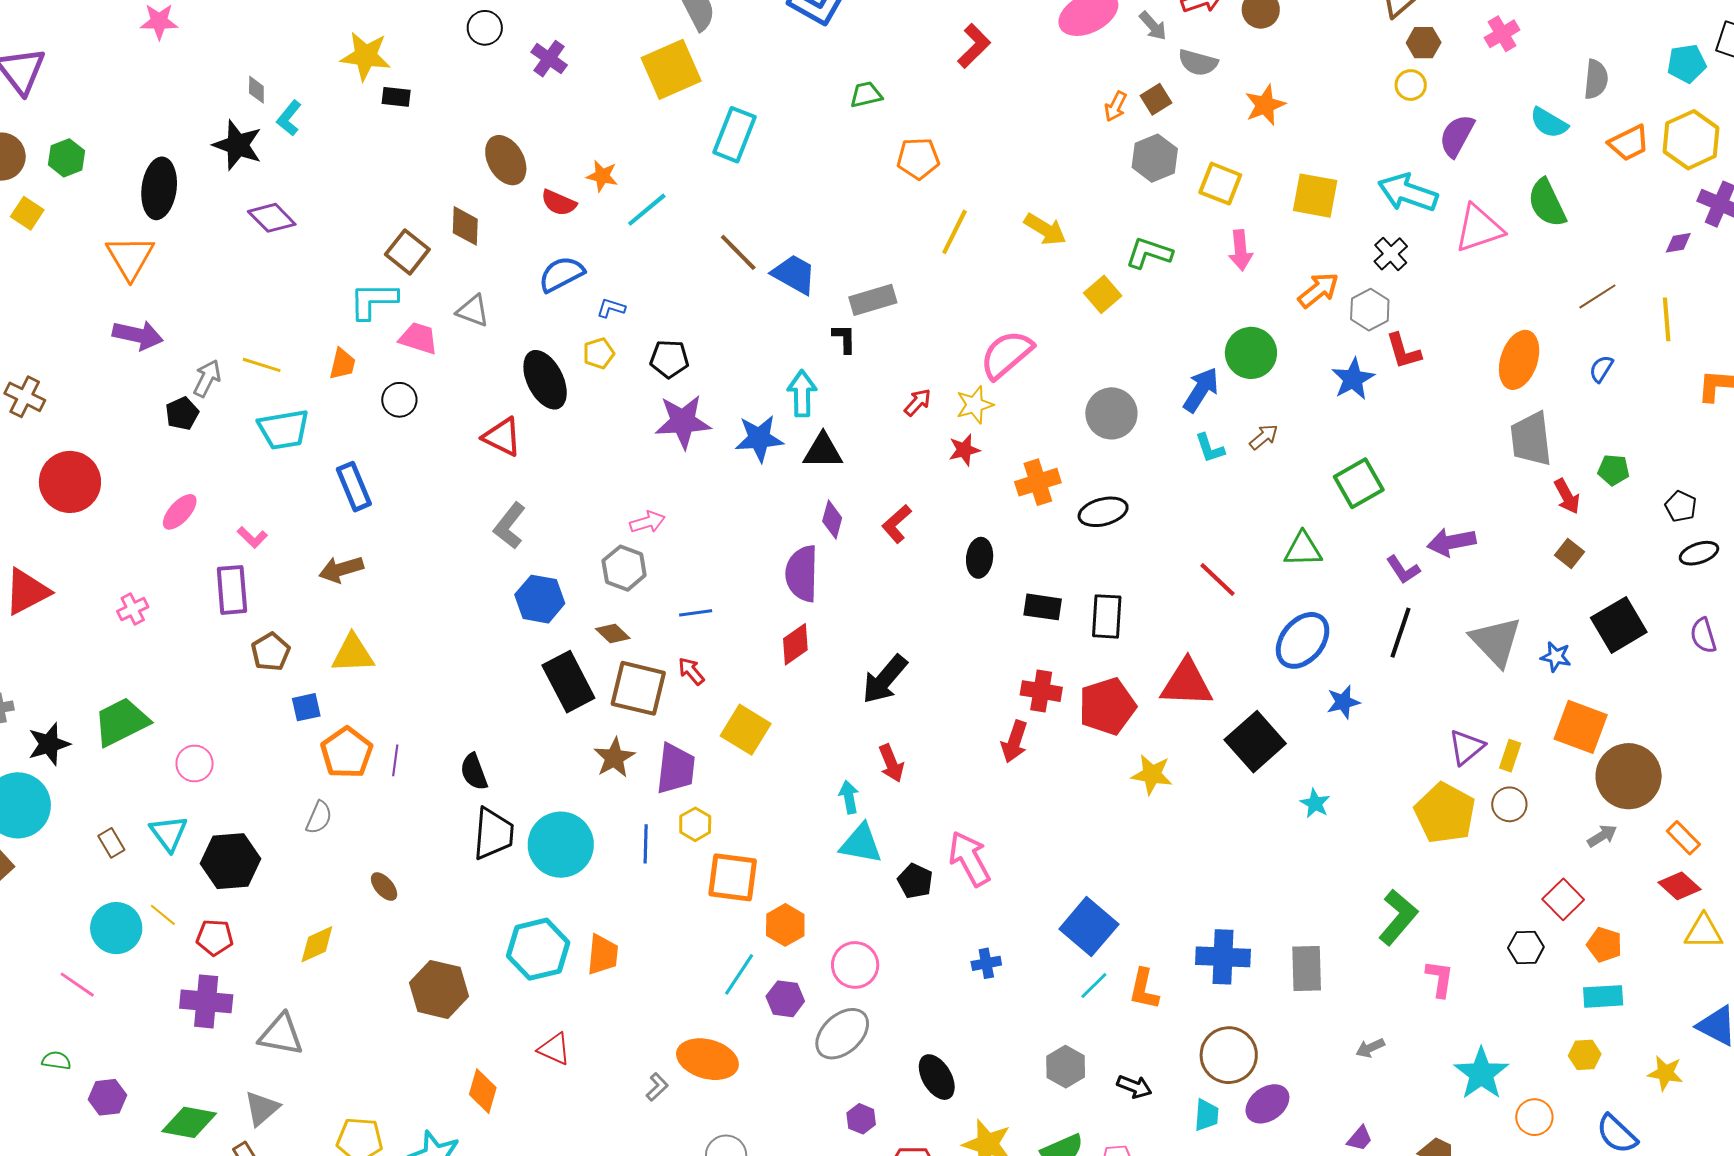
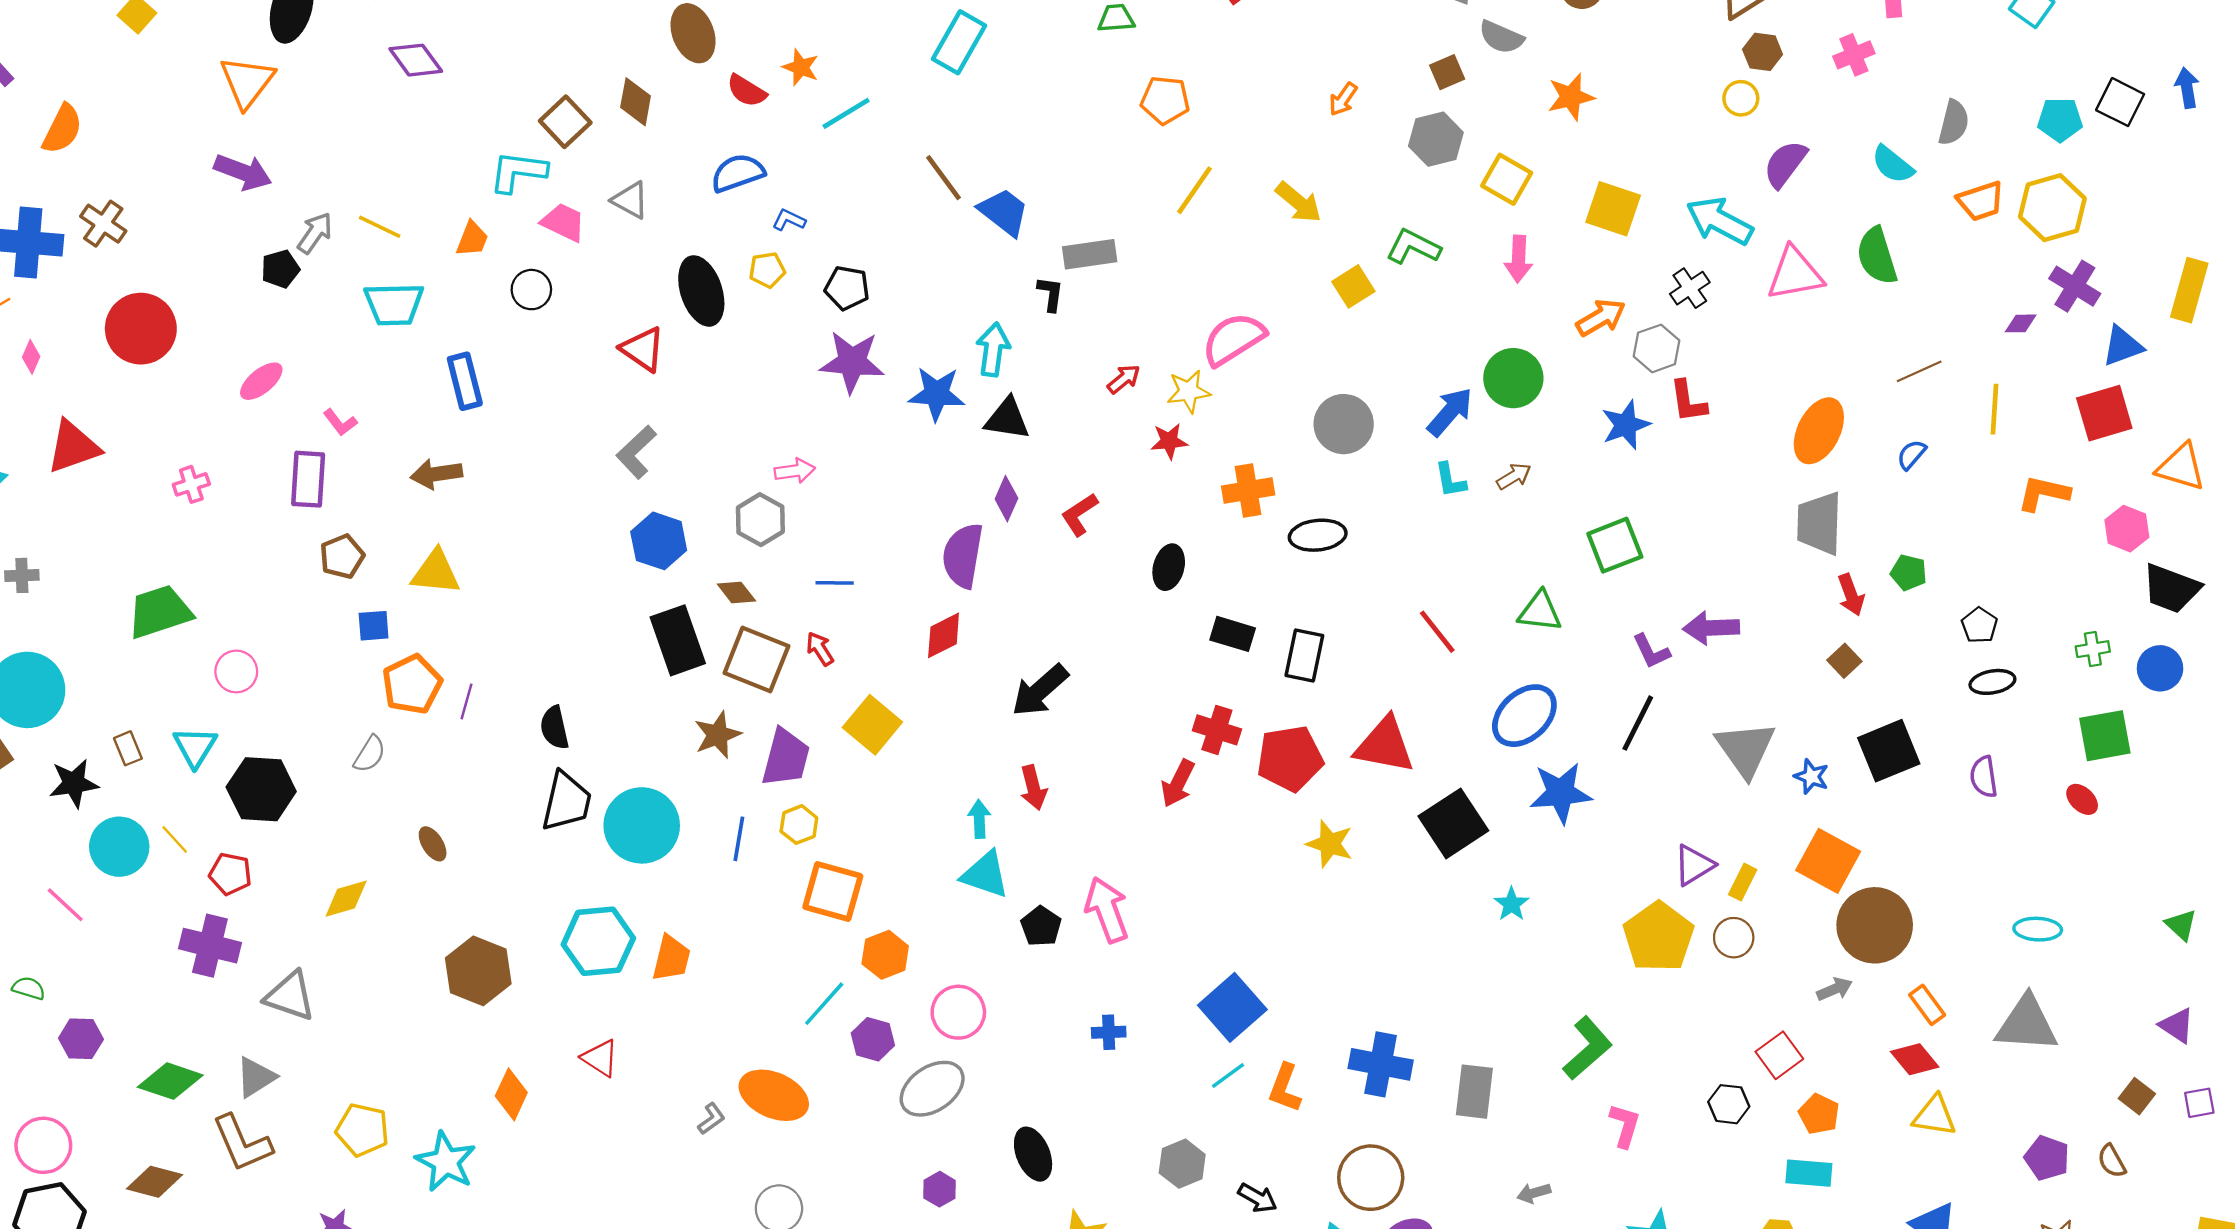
orange arrow: (1116, 106) -> (1343, 99), moved
blue star: (1343, 702) -> (1561, 793), size x1.6
black star: (49, 744) -> (74, 783), moved

